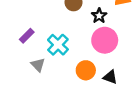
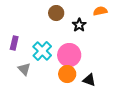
purple rectangle: (27, 36) -> (14, 43), turned -32
pink circle: (105, 40) -> (69, 55), moved

